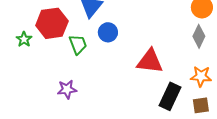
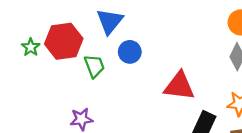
green star: (24, 39) -> (31, 47), moved

